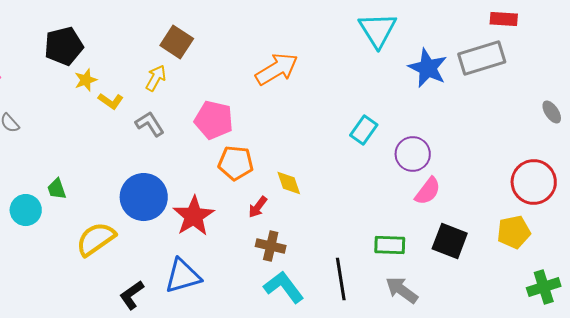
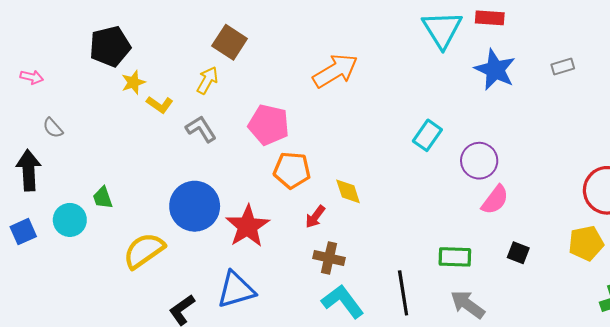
red rectangle: (504, 19) -> (490, 18), moved
gray rectangle: (482, 58) -> (563, 67), moved, size x0.5
black square: (450, 241) -> (518, 253), size x0.6

